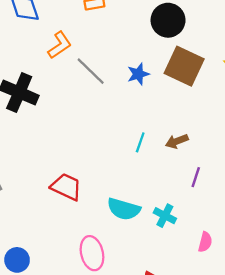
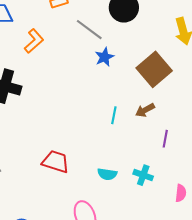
brown square: (184, 66) -> (154, 69), moved, turned 32
gray line: (91, 71) -> (89, 30), moved
cyan semicircle: (124, 209) -> (107, 174), size x0.7

